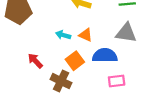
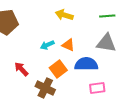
cyan arrow: (63, 35) -> (47, 45), turned -40

